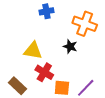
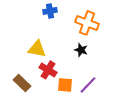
black star: (70, 46) -> (81, 50), moved

